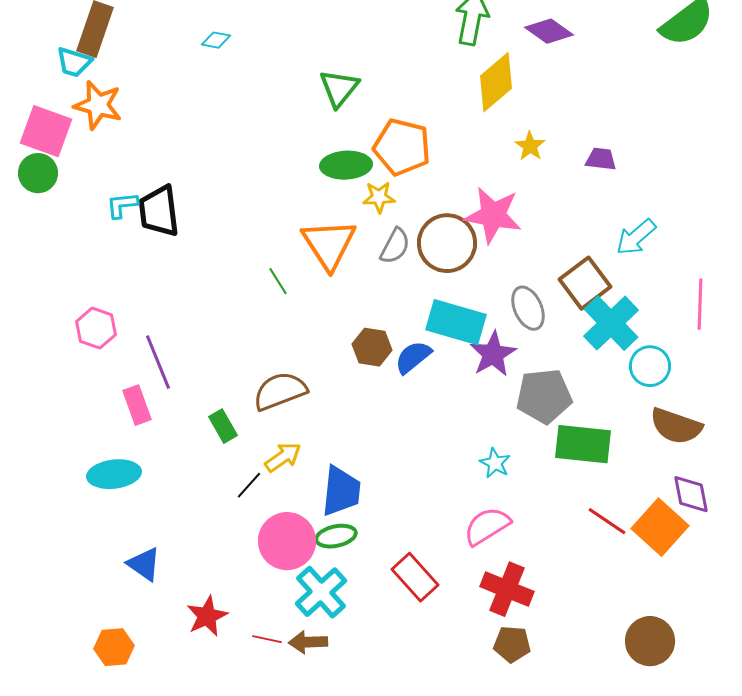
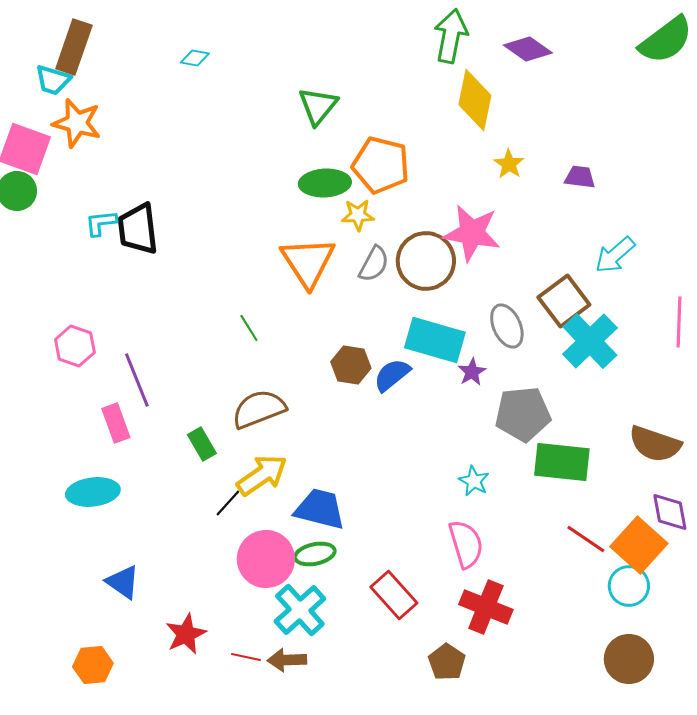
yellow diamond: (496, 82) -> (475, 100), turned -38
green line: (278, 281) -> (249, 328), moved
purple star: (493, 354) -> (472, 372), size x0.6
cyan circle: (650, 366) -> (629, 586), moved
yellow arrow: (283, 457) -> (262, 475), size x1.4
blue trapezoid: (341, 491) -> (320, 509), turned -82
pink semicircle: (487, 526) -> (466, 544), turned 105
brown pentagon: (512, 644) -> (447, 662), moved, turned 30

